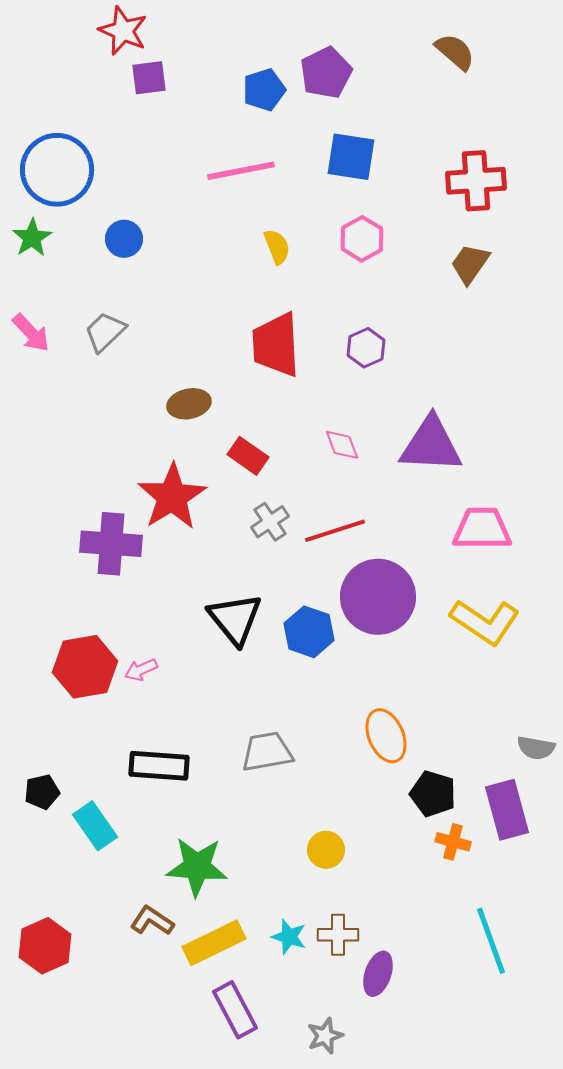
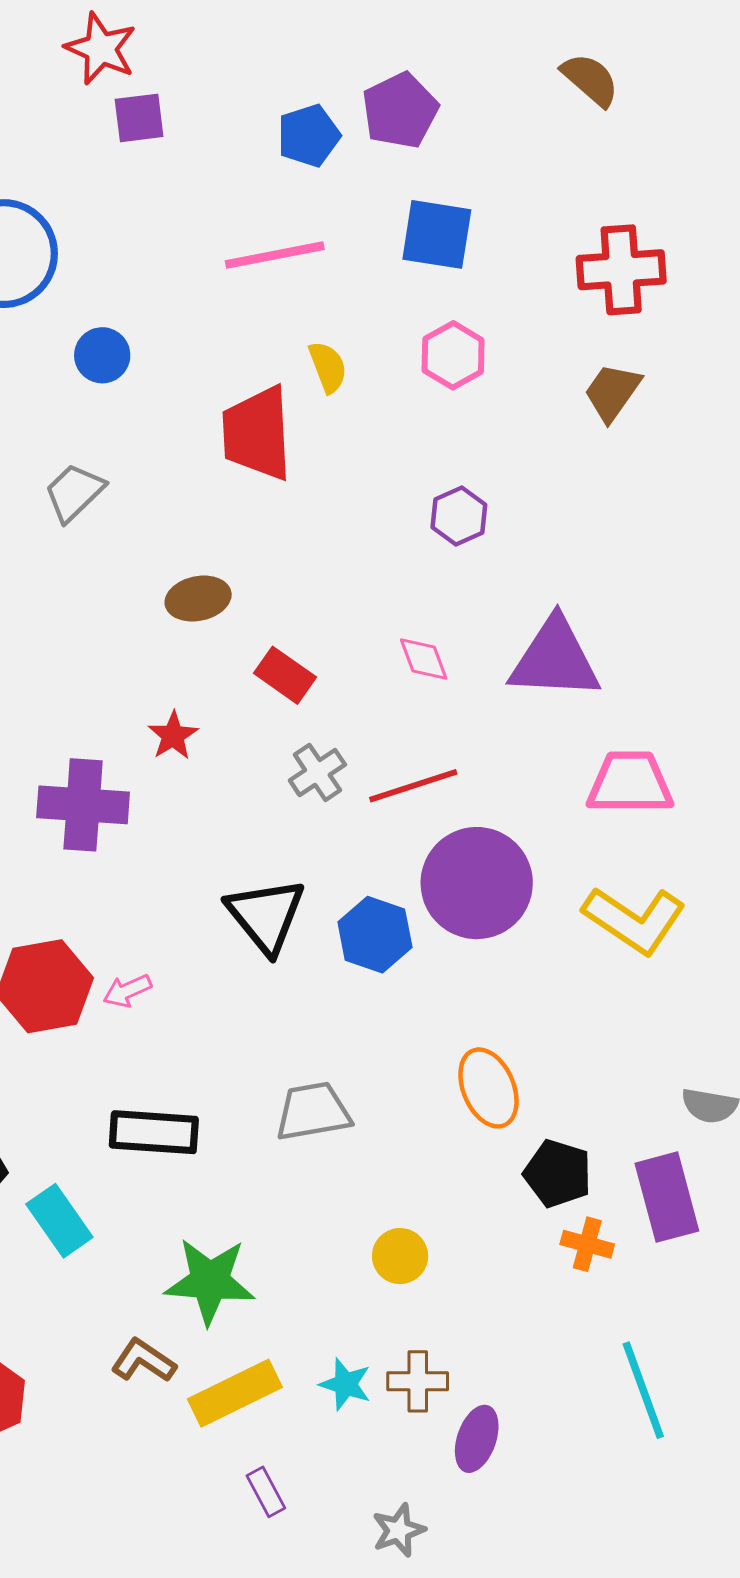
red trapezoid: (276, 345) -> (257, 433), moved
red star: (172, 497) -> (173, 736), size x0.5
purple rectangle: (235, 1010) -> (266, 1492), size x0.6

